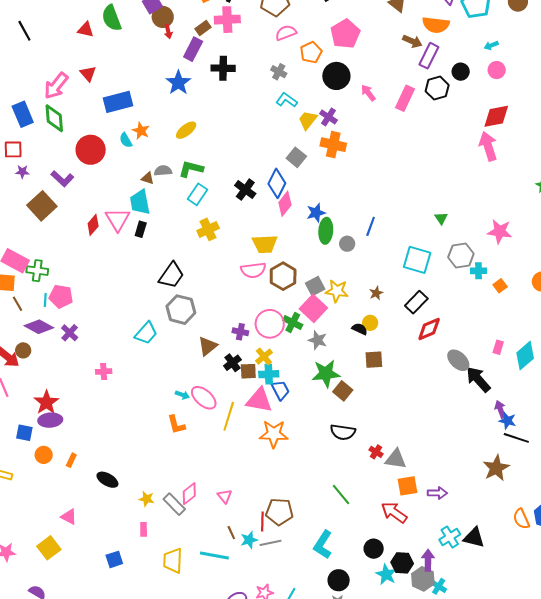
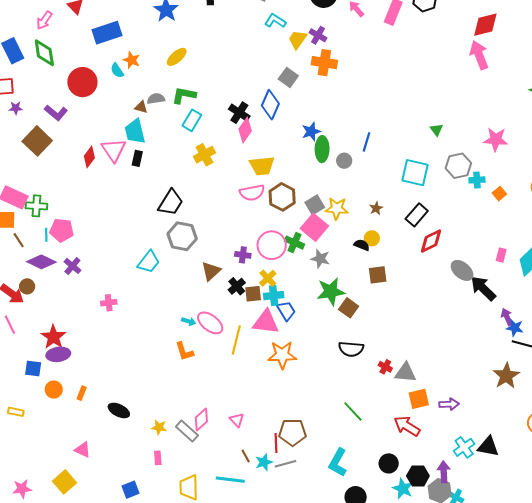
pink arrow: (56, 86) -> (44, 20), size x0.7
pink diamond: (285, 204) -> (245, 130), moved

